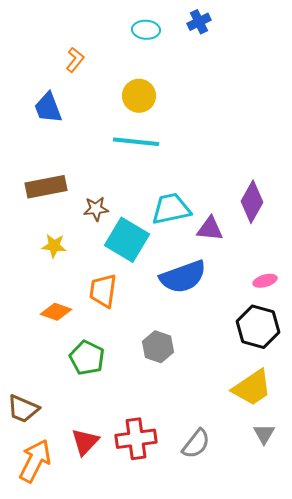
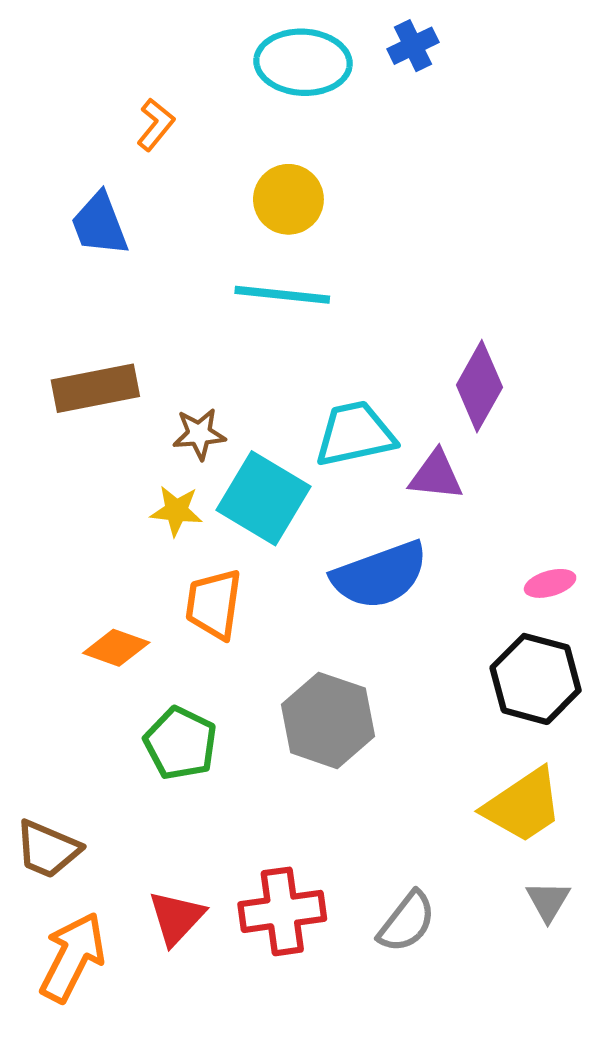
cyan ellipse: (146, 30) -> (303, 62), size x1.6
purple diamond: (252, 202) -> (479, 386), moved
yellow star: (54, 246) -> (176, 511), moved
gray hexagon: (158, 347) -> (328, 720), size x1.4

